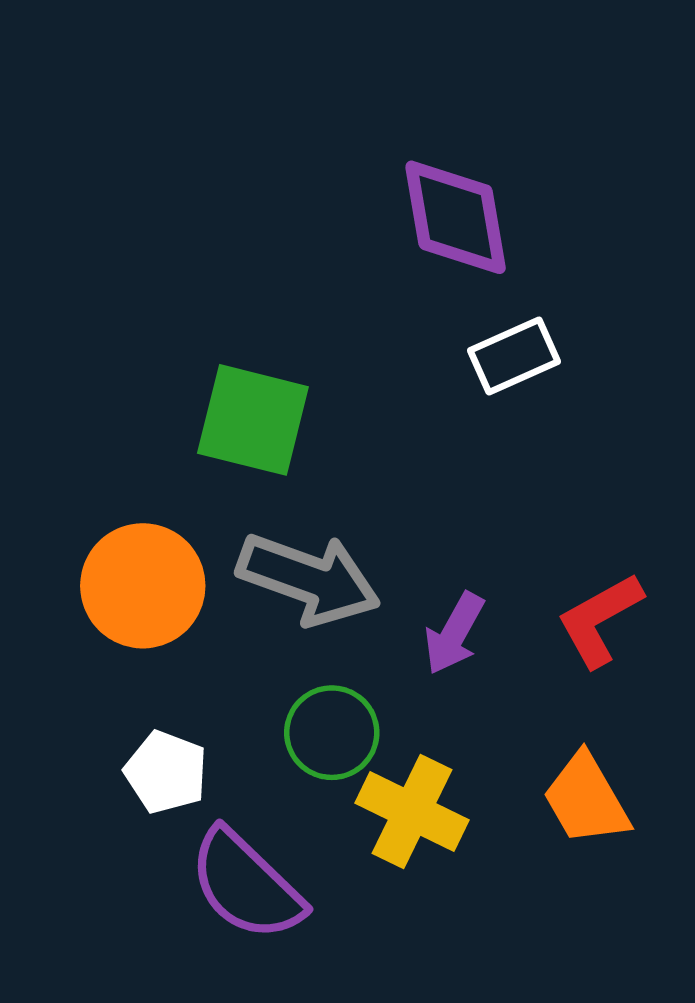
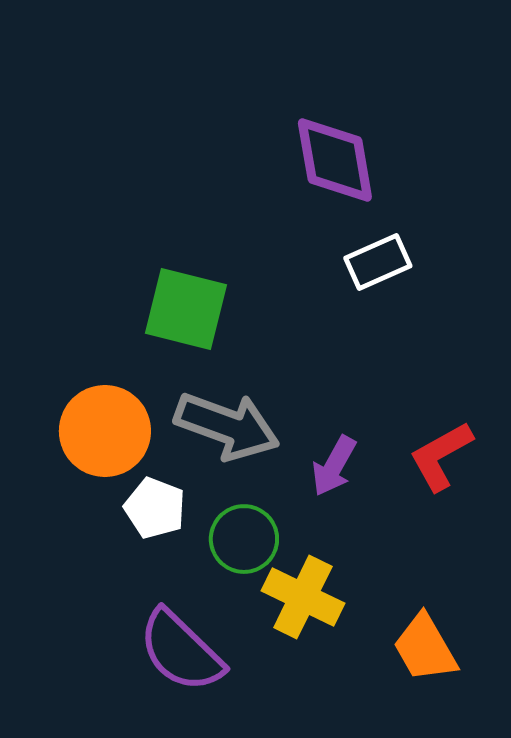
white pentagon: (166, 772) -> (155, 508), moved
orange trapezoid: (586, 799) -> (425, 648), moved

